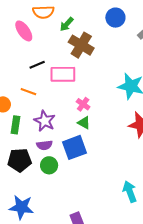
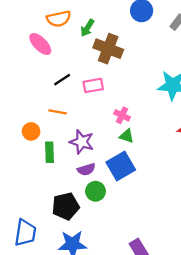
pink rectangle: (63, 74) -> (93, 85), size x0.7
black pentagon: (20, 160) -> (66, 206), moved

